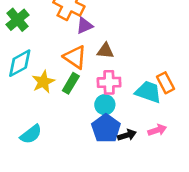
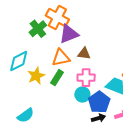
green cross: (18, 20) -> (38, 29), moved
purple triangle: (85, 26) -> (69, 34), size x1.5
orange triangle: (75, 57) -> (61, 58), turned -48
blue pentagon: (106, 128) -> (99, 102), moved

